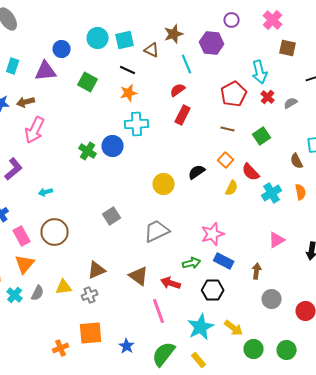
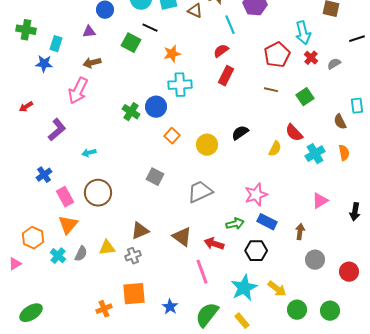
cyan rectangle: (13, 66) -> (56, 44), moved
black line: (128, 70) -> (150, 28), moved
purple triangle: (46, 71) -> (89, 32), size x0.6
brown arrow: (26, 102) -> (92, 63), moved
orange square: (226, 160) -> (172, 136), moved
gray square: (112, 216) -> (155, 177), turned -30

